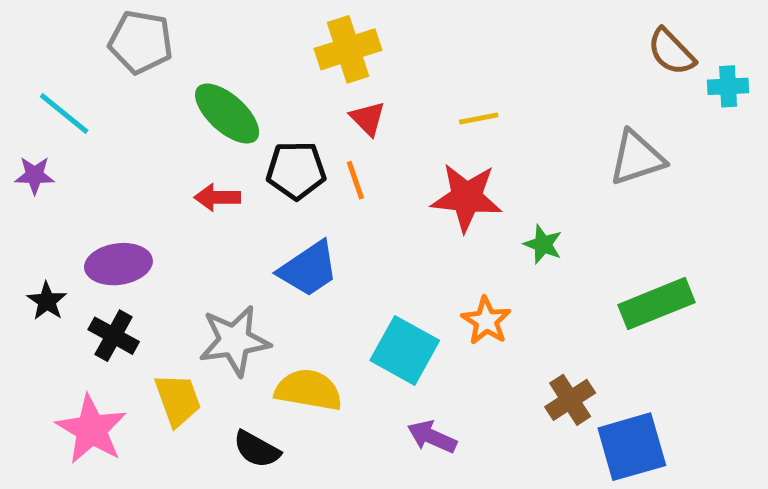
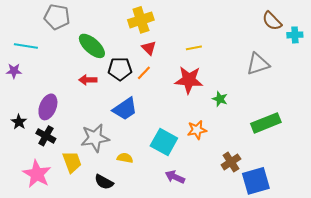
cyan line: (64, 114) -> (26, 46), turned -30
orange line: (355, 180) -> (144, 73), turned 63
purple ellipse: (118, 264) -> (48, 107), turned -60
orange star: (486, 321) -> (197, 130), turned 30
yellow semicircle: (309, 390) -> (125, 158), size x0.6

